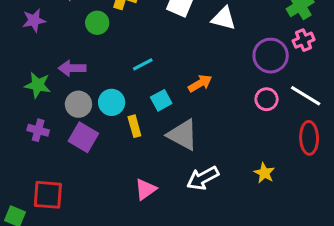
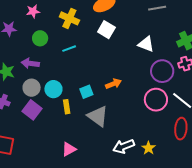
white triangle: (224, 18) -> (146, 44), moved
green circle: (97, 23) -> (40, 38), moved
cyan line: (143, 64) -> (69, 49), moved
pink circle: (267, 99) -> (156, 100), size x1.5
white arrow: (203, 178) -> (124, 146), moved

